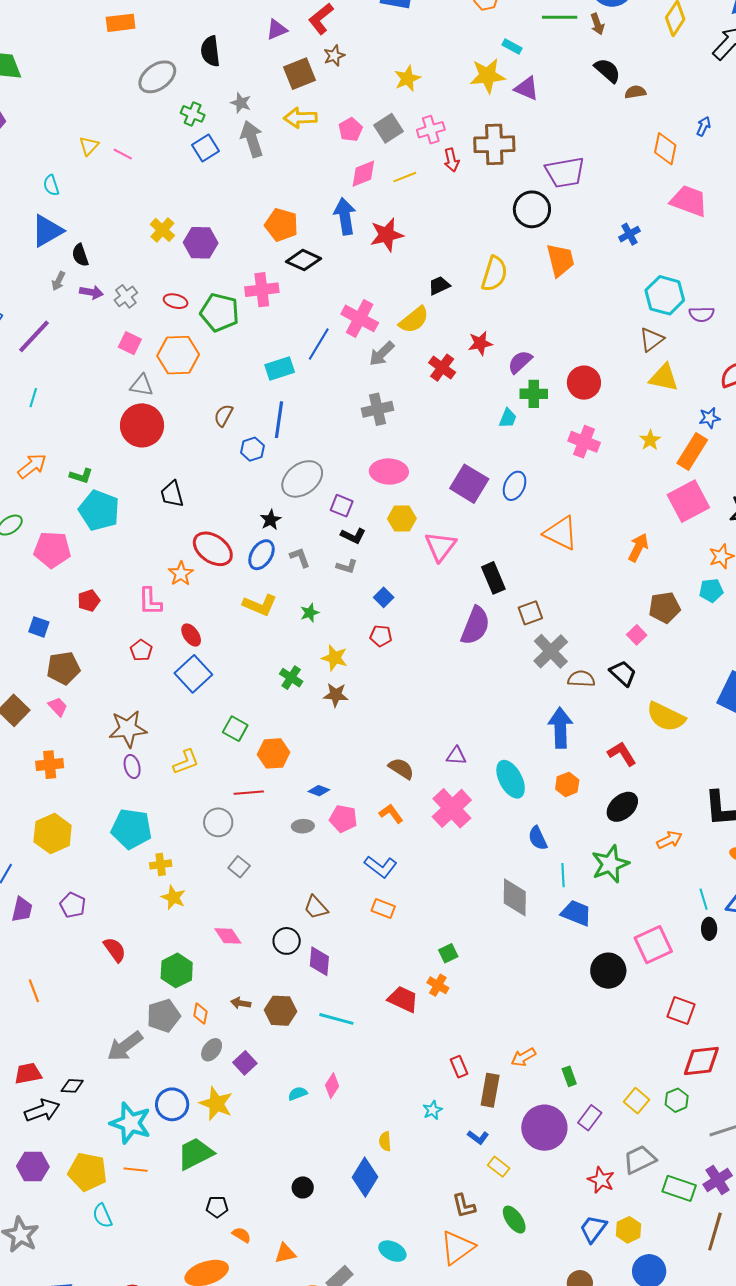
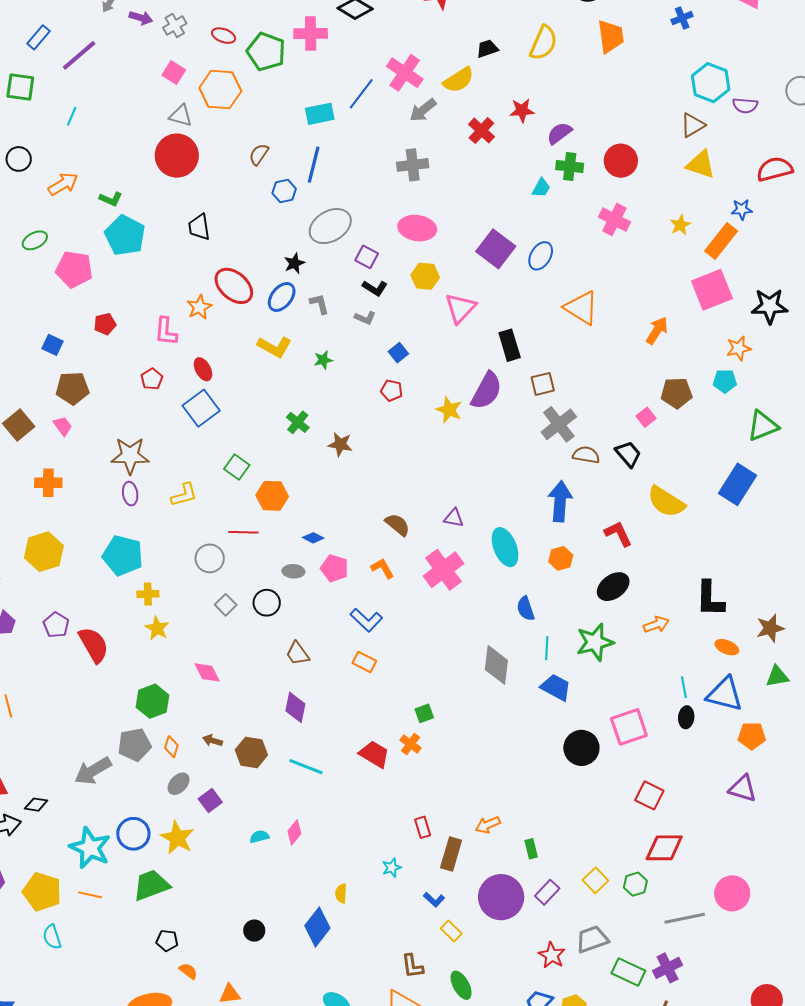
yellow star: (335, 658) -> (449, 410), moved
black circle: (287, 941) -> (267, 603), moved
red semicircle: (115, 950) -> (94, 645), moved, size x1.4

